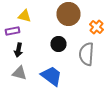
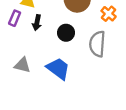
purple rectangle: (12, 31) -> (15, 18), turned -56
black arrow: (18, 50) -> (37, 23), moved

